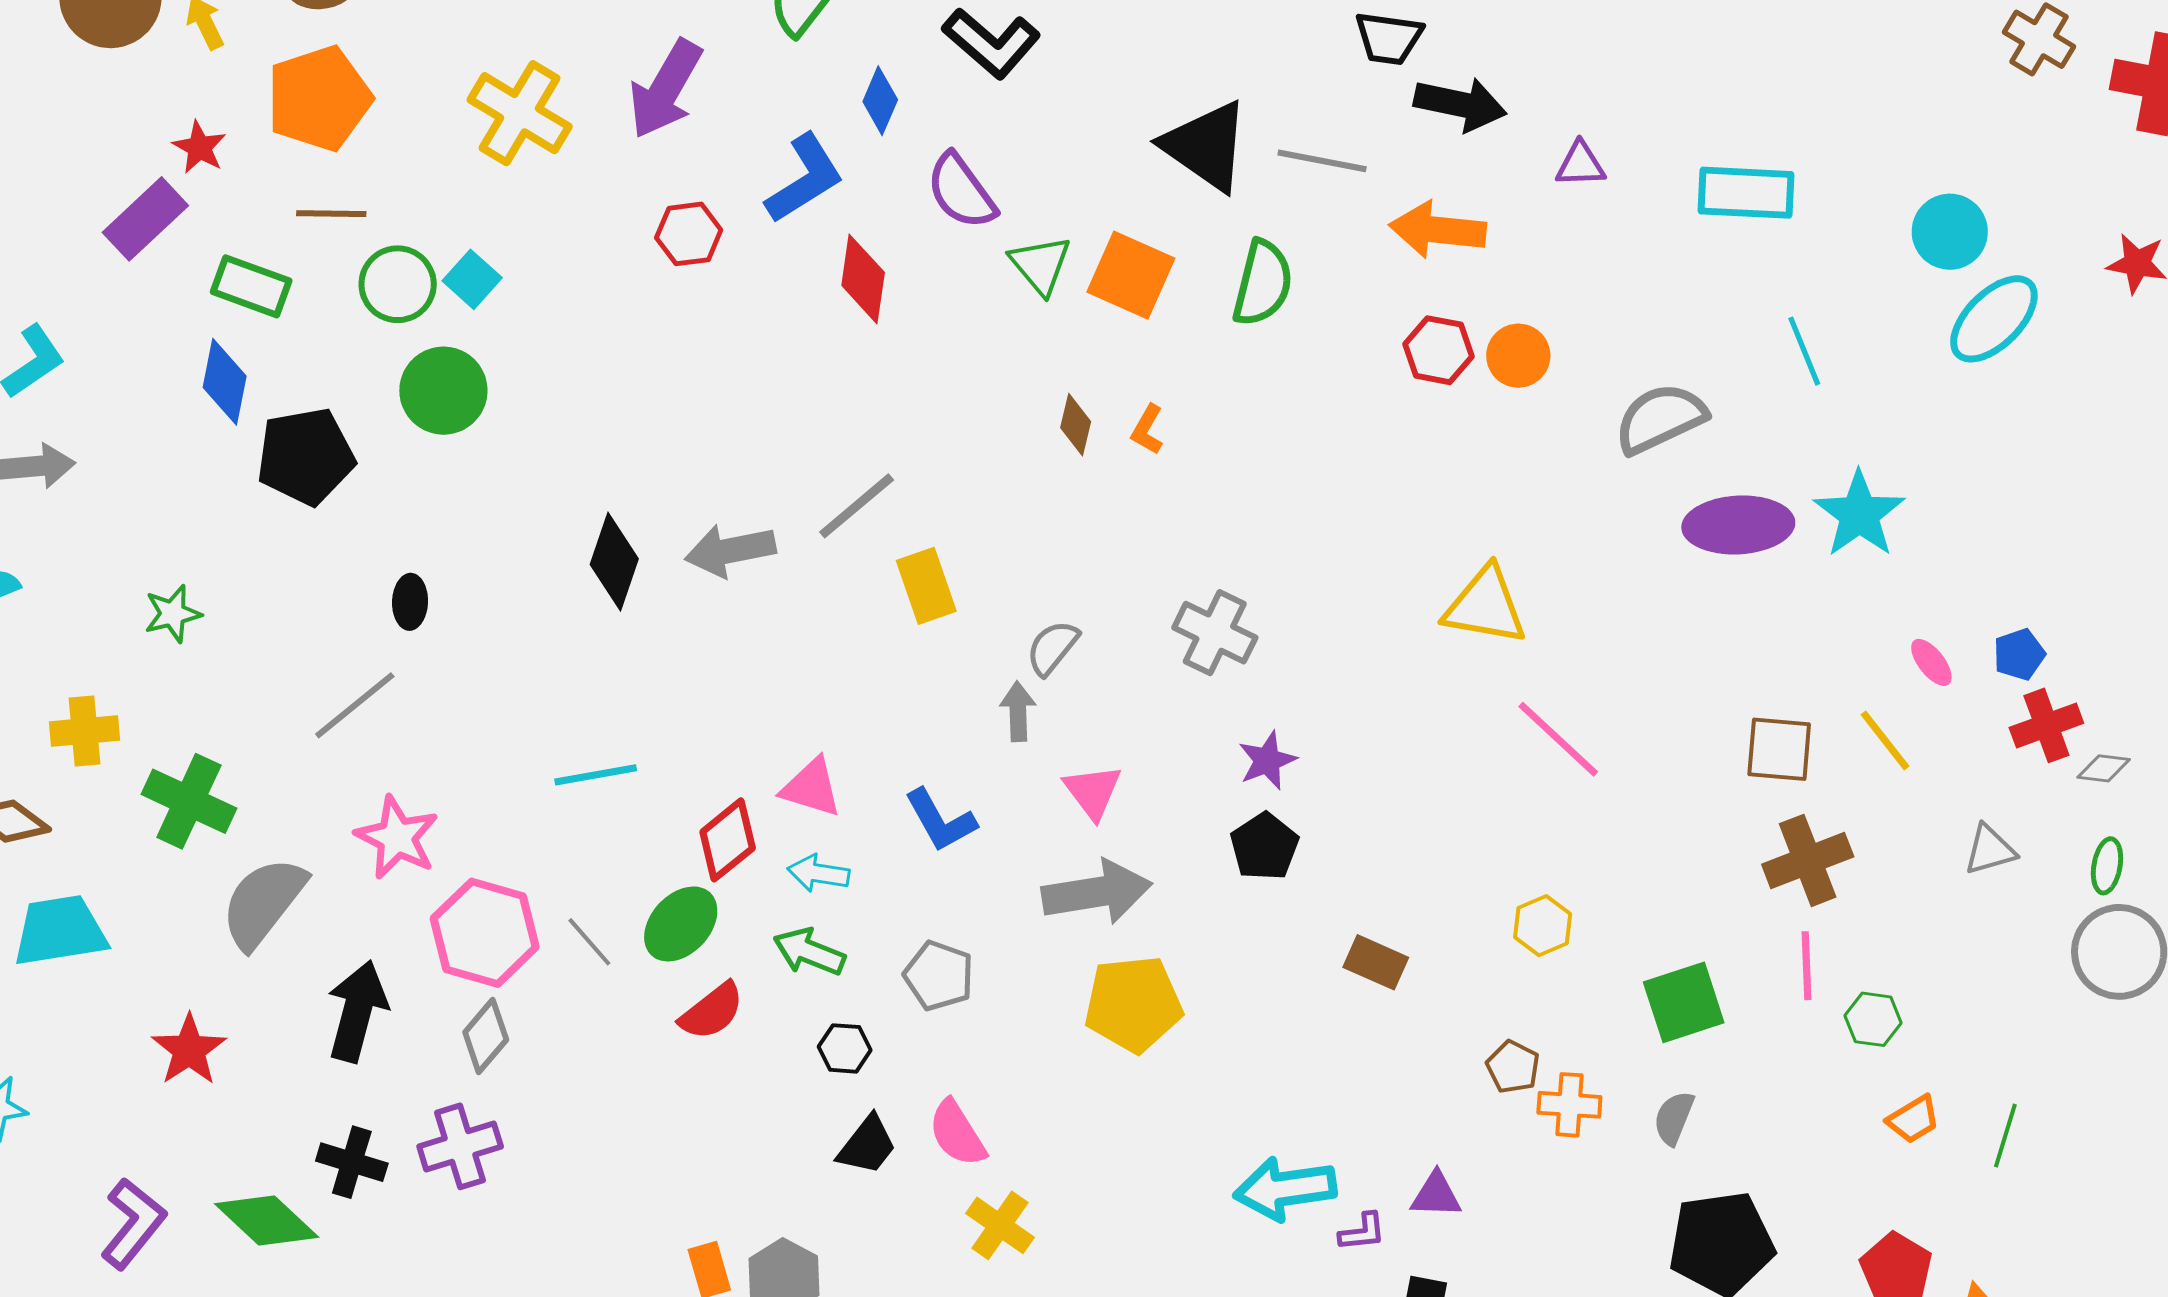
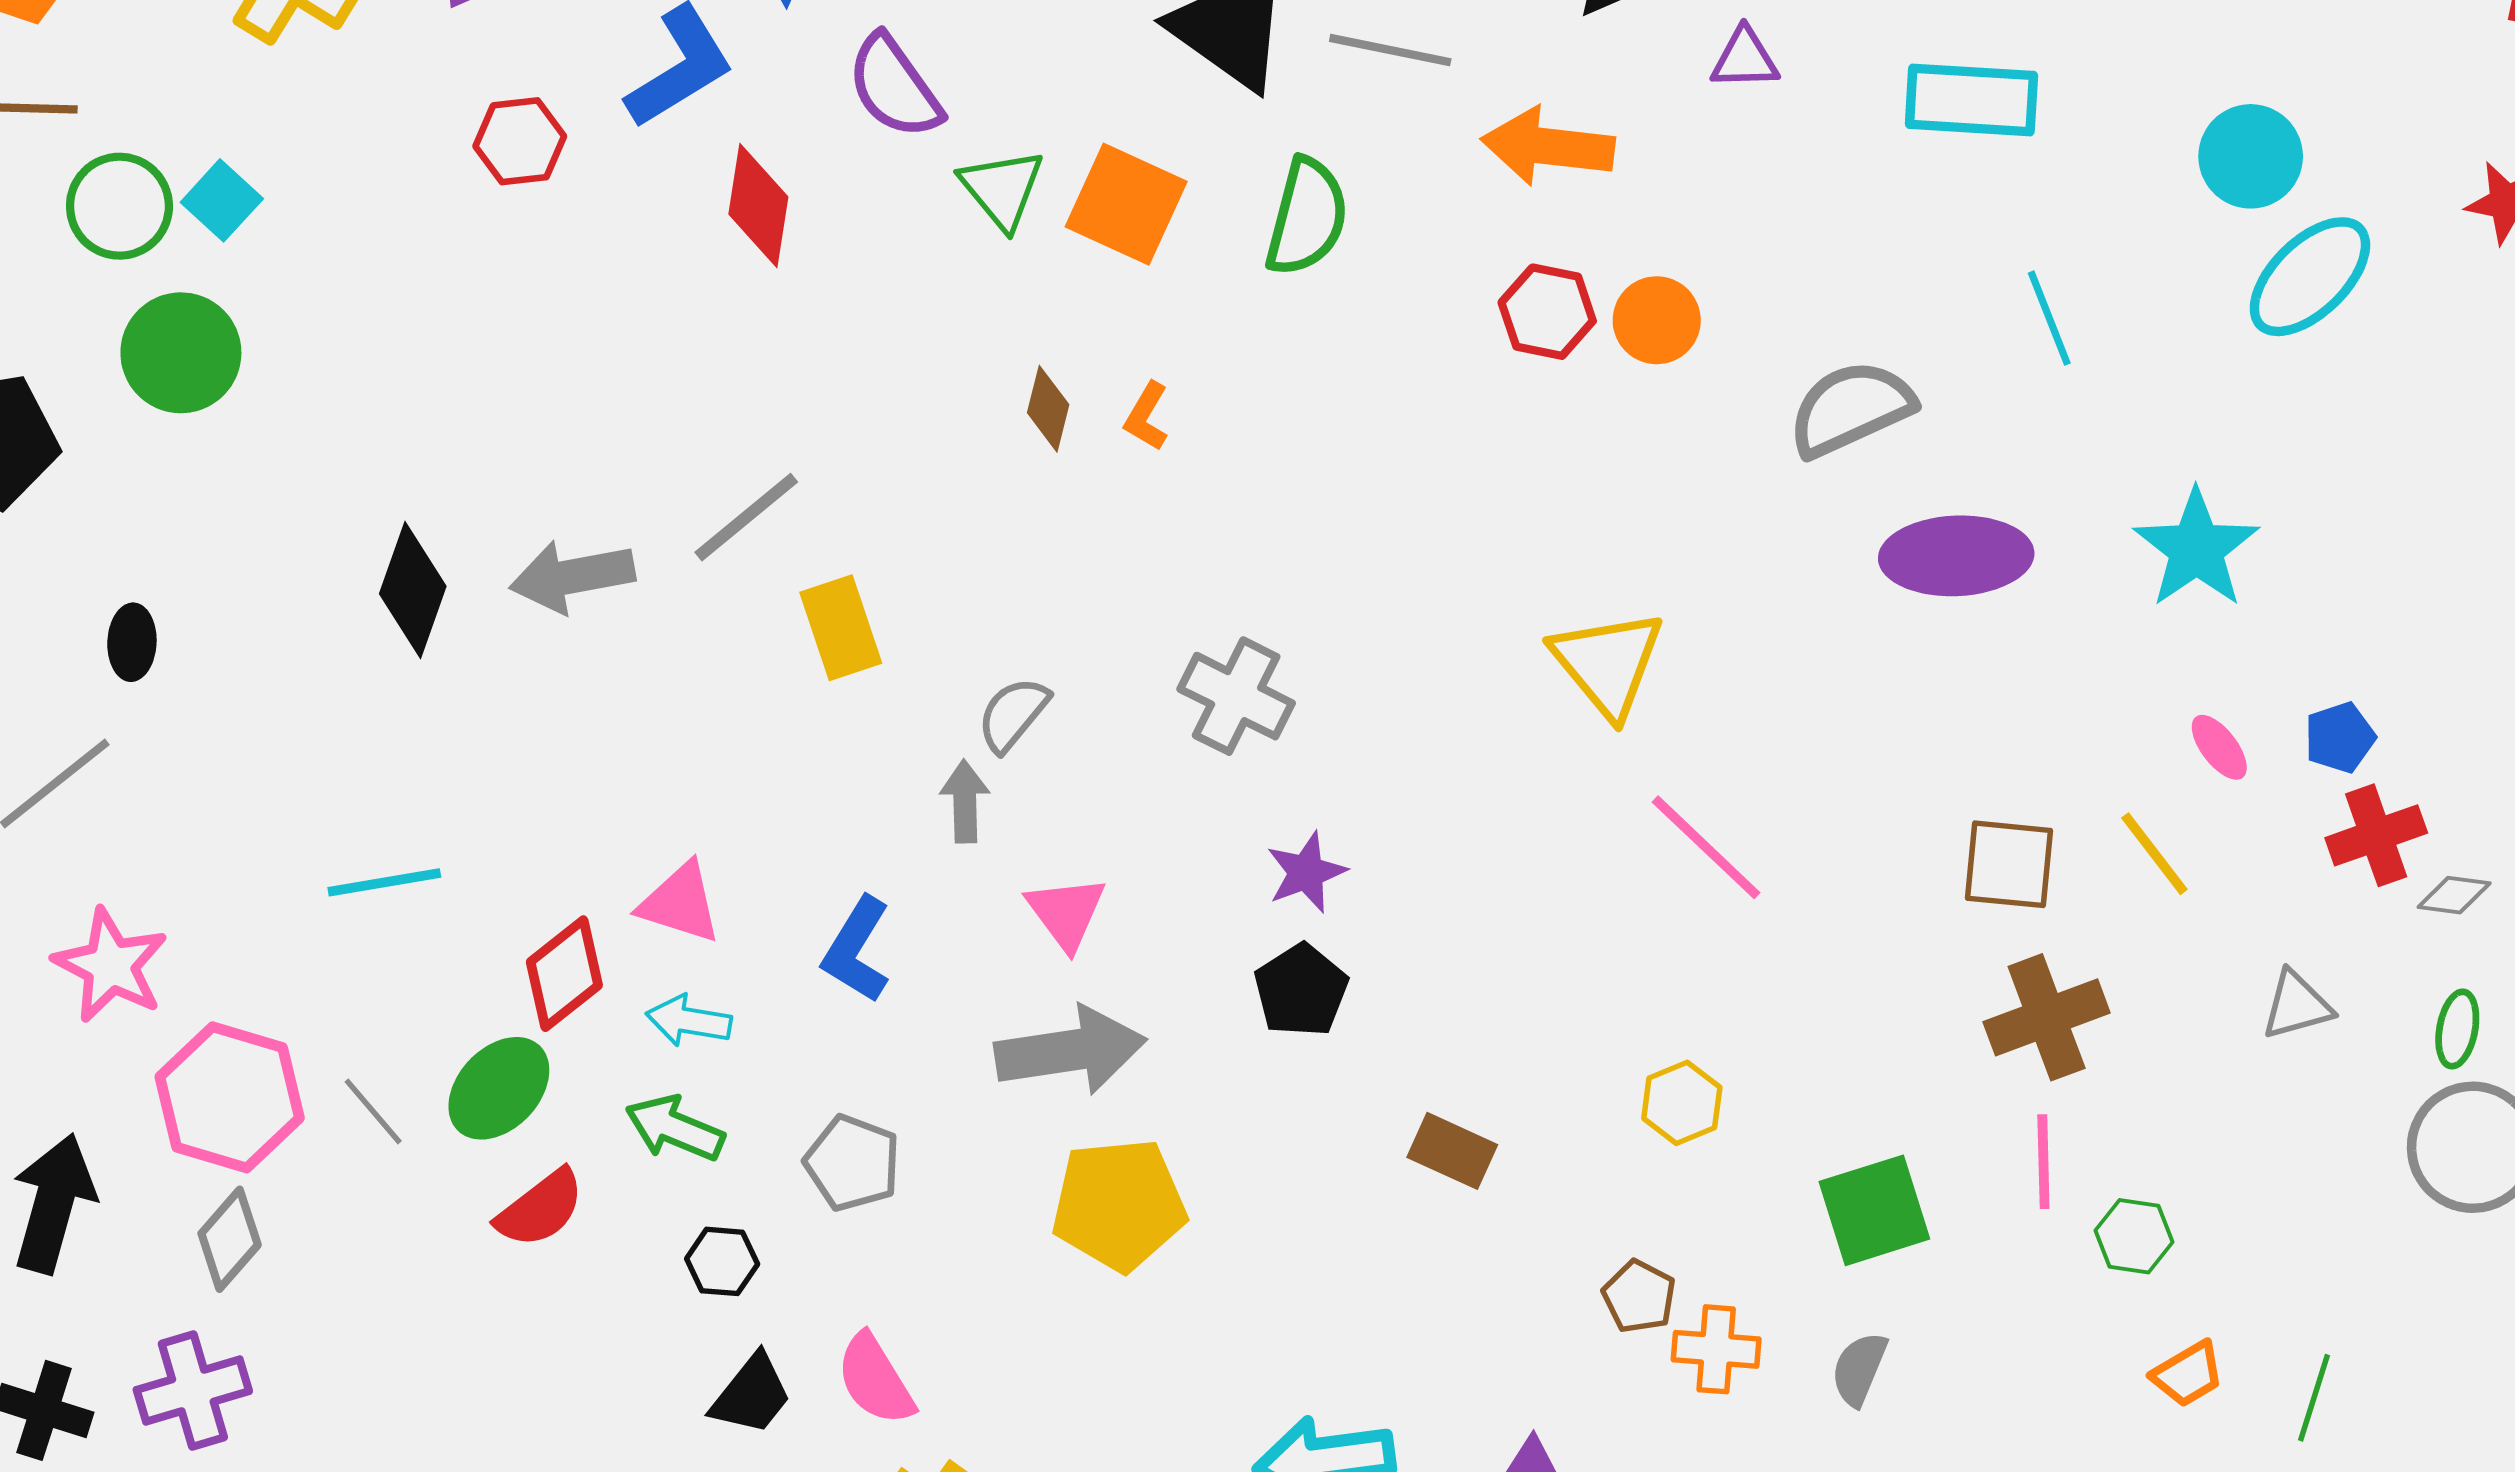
cyan star: (1859, 514) -> (2196, 549), moved
yellow triangle: (1485, 606) -> (1608, 663), turned 40
blue L-shape: (940, 820) -> (857, 950), turned 60

